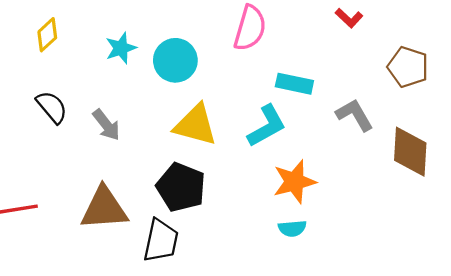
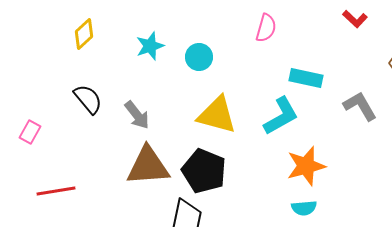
pink semicircle: (250, 28) -> (266, 28), size x0.7
cyan circle: (175, 60) -> (199, 57), size x0.7
brown triangle: (104, 208) -> (148, 166), moved

